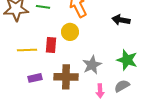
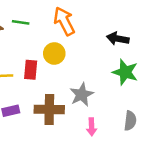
green star: (127, 60) -> (125, 72), moved
gray semicircle: (122, 86) -> (130, 121), moved, turned 126

